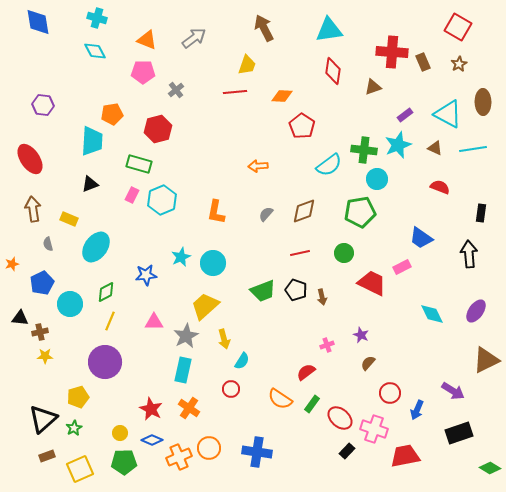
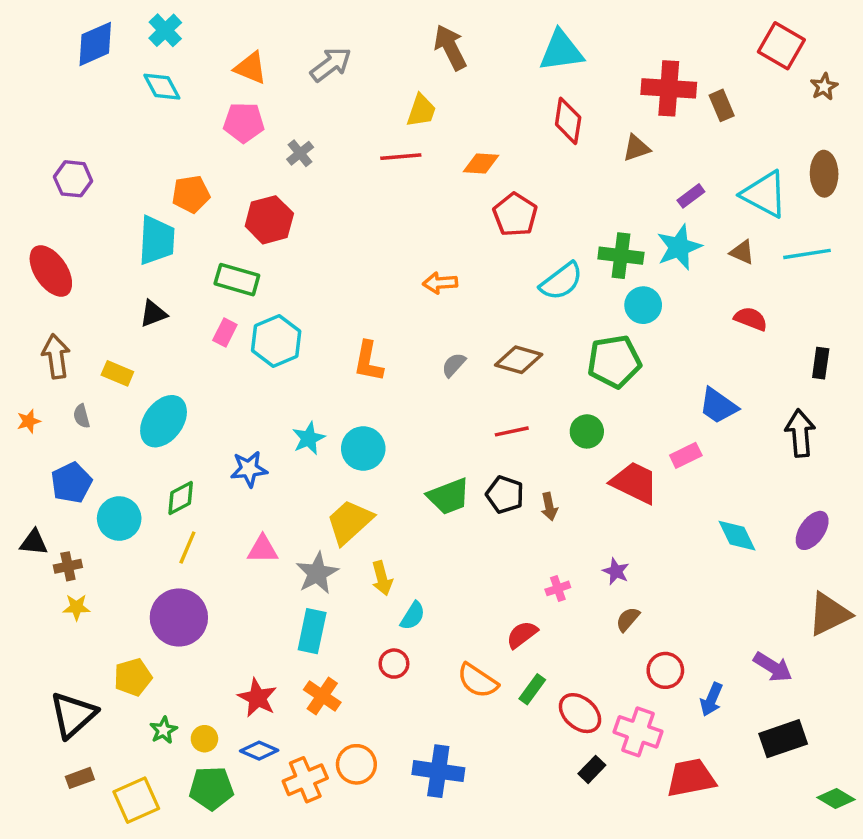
cyan cross: (97, 18) -> (165, 30), turned 30
blue diamond: (38, 22) -> (95, 44), moved, turned 76
brown star: (459, 64) -> (824, 87), moved
brown diamond: (304, 211) -> (519, 360), turned 36
orange star: (12, 264) -> (29, 421), moved
green star: (74, 428) -> (164, 730), moved

